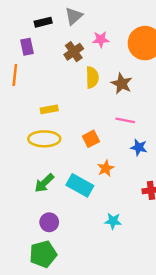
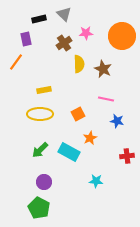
gray triangle: (74, 16) -> (64, 14), turned -35
orange line: (15, 75) -> (16, 62), turned 30
green pentagon: (43, 254) -> (39, 208), turned -30

